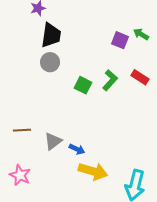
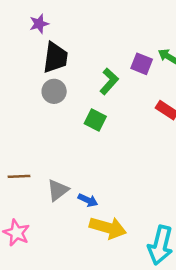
green L-shape: (110, 80) -> (109, 81), moved

